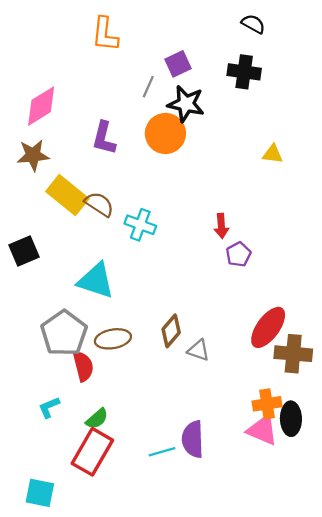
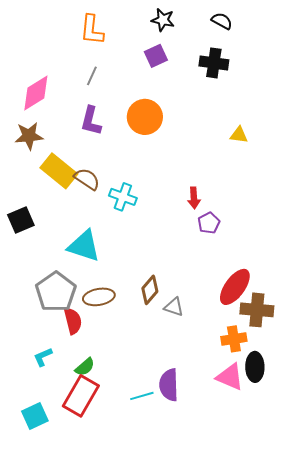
gray line: (148, 87) -> (92, 76), moved
black star: (186, 104) -> (163, 20), moved, size x0.7
orange cross: (267, 404) -> (234, 339), moved
cyan square: (40, 493) -> (35, 416), moved, turned -36

